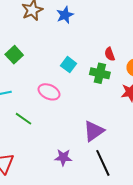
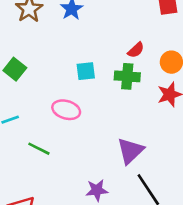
red semicircle: (110, 54) -> (136, 50), turned -104
cyan square: (69, 65) -> (86, 71), turned -35

